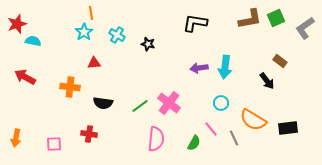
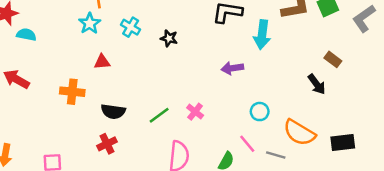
cyan arrow: (225, 67) -> (262, 35), moved
pink cross: (169, 103) -> (195, 112), size x0.6
red cross: (89, 134) -> (107, 144), moved, turned -35
gray line: (234, 138) -> (276, 155), turned -49

